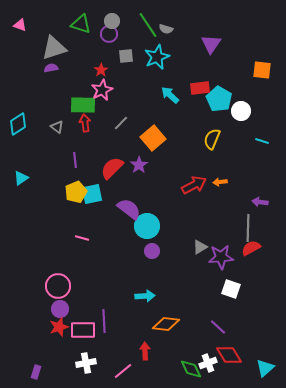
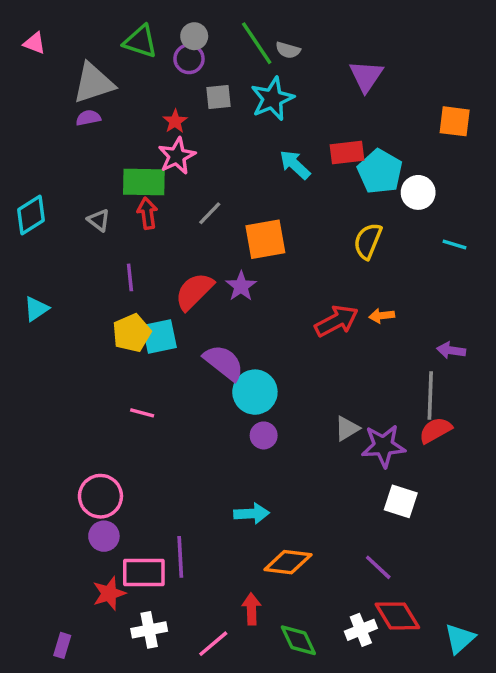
orange square: (153, 138) -> (265, 239), turned 30
red star: (59, 327) -> (109, 593), moved
green diamond: (191, 369) -> (298, 640), moved

